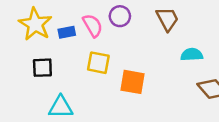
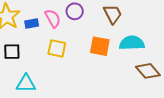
cyan semicircle: (192, 55) -> (132, 43), size x1.4
orange square: (132, 82) -> (100, 46), moved

